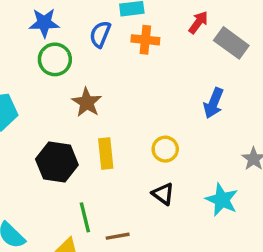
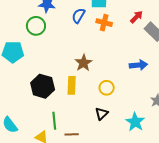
green circle: (55, 59) -> (36, 26), moved
brown star: (87, 102) -> (84, 63), moved
blue arrow: (214, 103) -> (138, 65), turned -126
black triangle: (163, 194) -> (102, 114), turned 32

